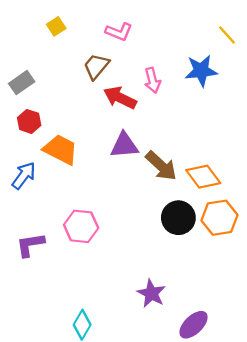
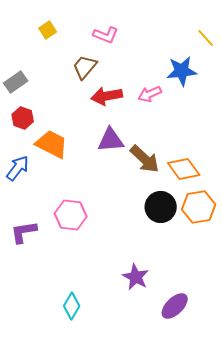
pink arrow: (152, 80) -> (150, 94), moved, turned 80
red arrow: (120, 98) -> (107, 96), turned -36

